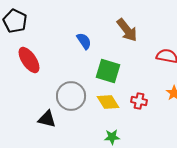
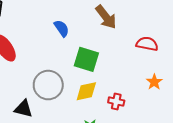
red cross: (139, 101) -> (116, 102), moved
yellow diamond: (108, 102) -> (86, 91), turned -70

